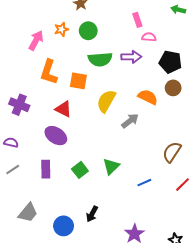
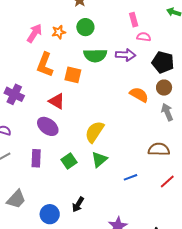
orange star: (61, 29) -> (59, 32), moved
yellow semicircle: (106, 101) -> (94, 132), moved
gray arrow: (130, 121) -> (167, 112), moved, turned -78
brown semicircle: (172, 152) -> (159, 149), turned 55

